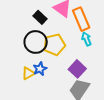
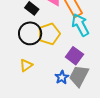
cyan arrow: (86, 39) -> (80, 25), size x1.6
blue star: (40, 69) -> (62, 77), moved

